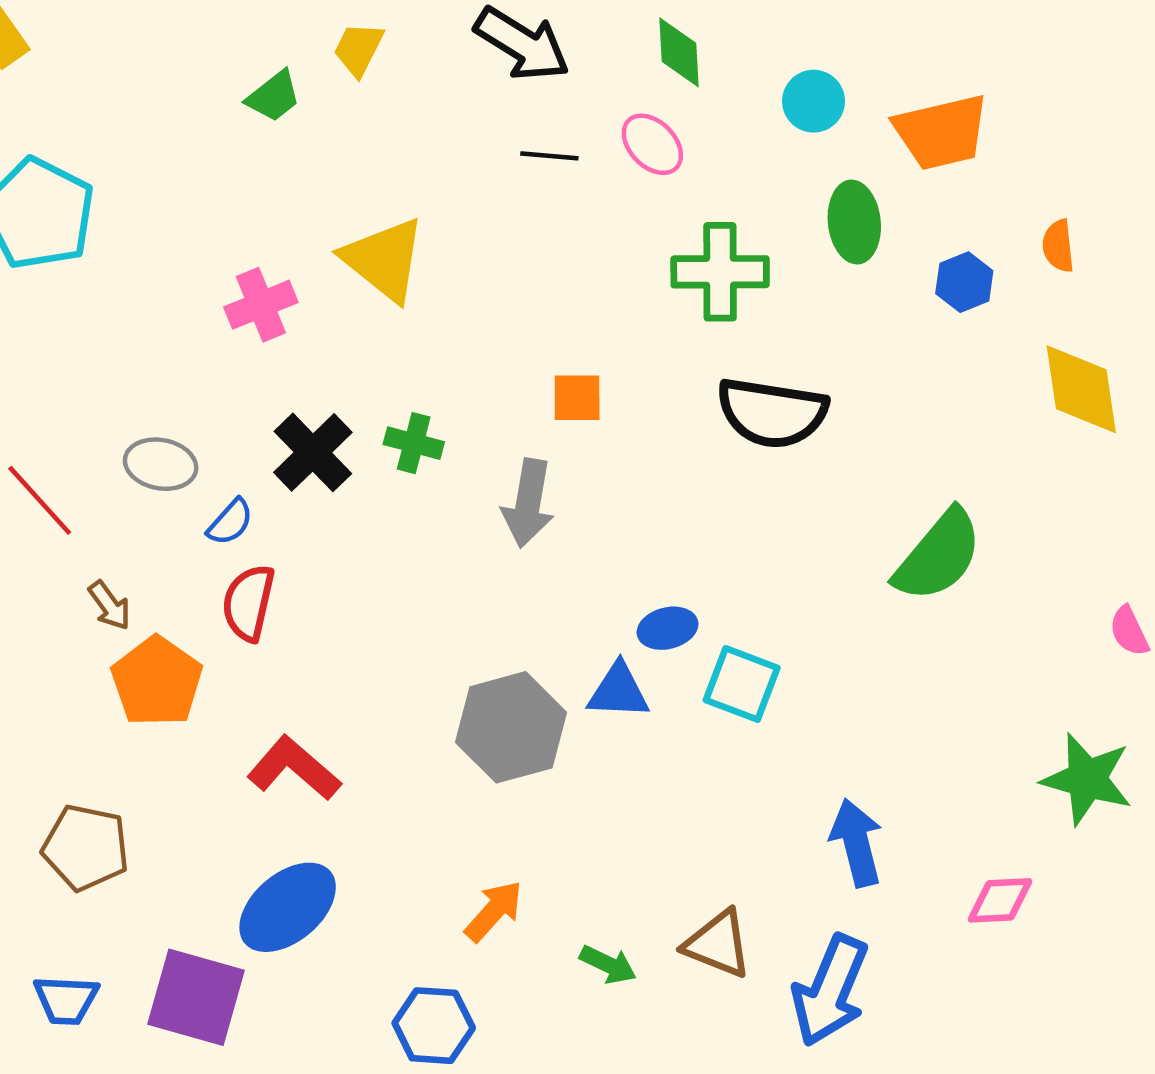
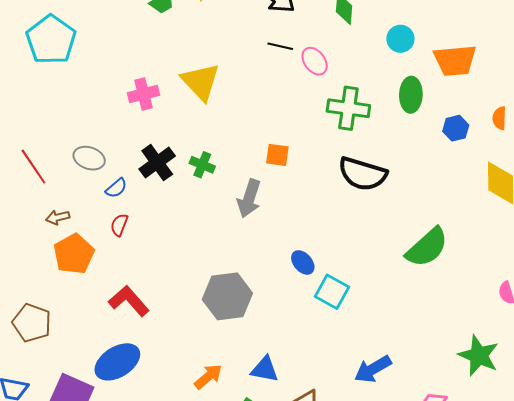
pink ellipse: (652, 144) -> (315, 61), moved
red semicircle: (248, 603) -> (119, 225), size x0.7
brown arrow: (110, 605) -> (58, 217), turned 105
blue ellipse: (668, 628) -> (303, 262), turned 55
blue triangle: (618, 691) -> (265, 369), moved
blue arrow: (856, 843) -> (373, 369), turned -114

